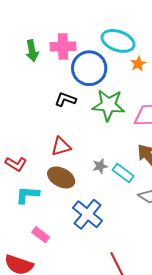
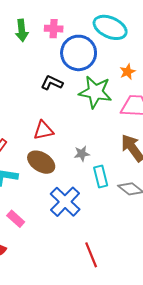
pink cross: (63, 46) -> (54, 29), size x0.7
orange star: (138, 64) -> (128, 72), moved
cyan rectangle: (123, 173) -> (101, 176), moved, turned 35

